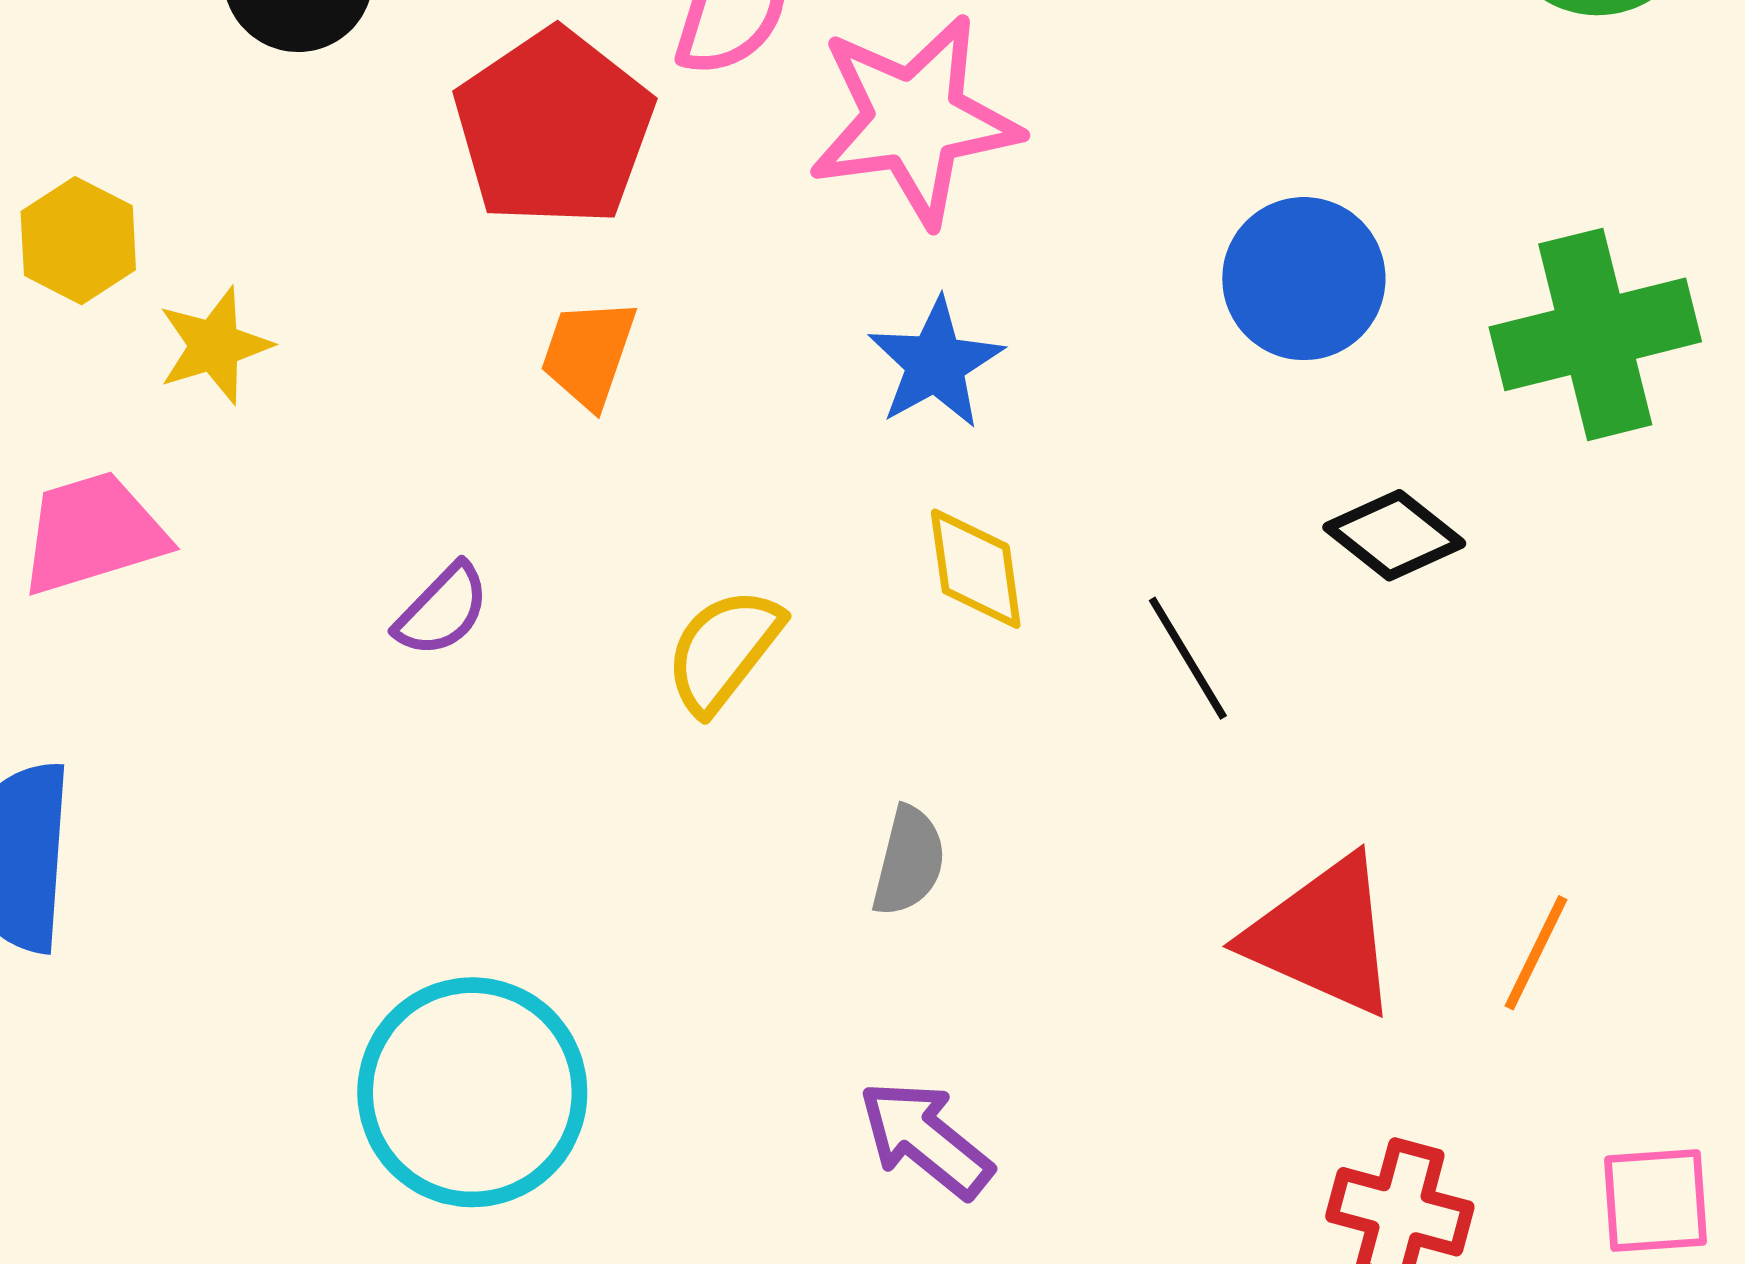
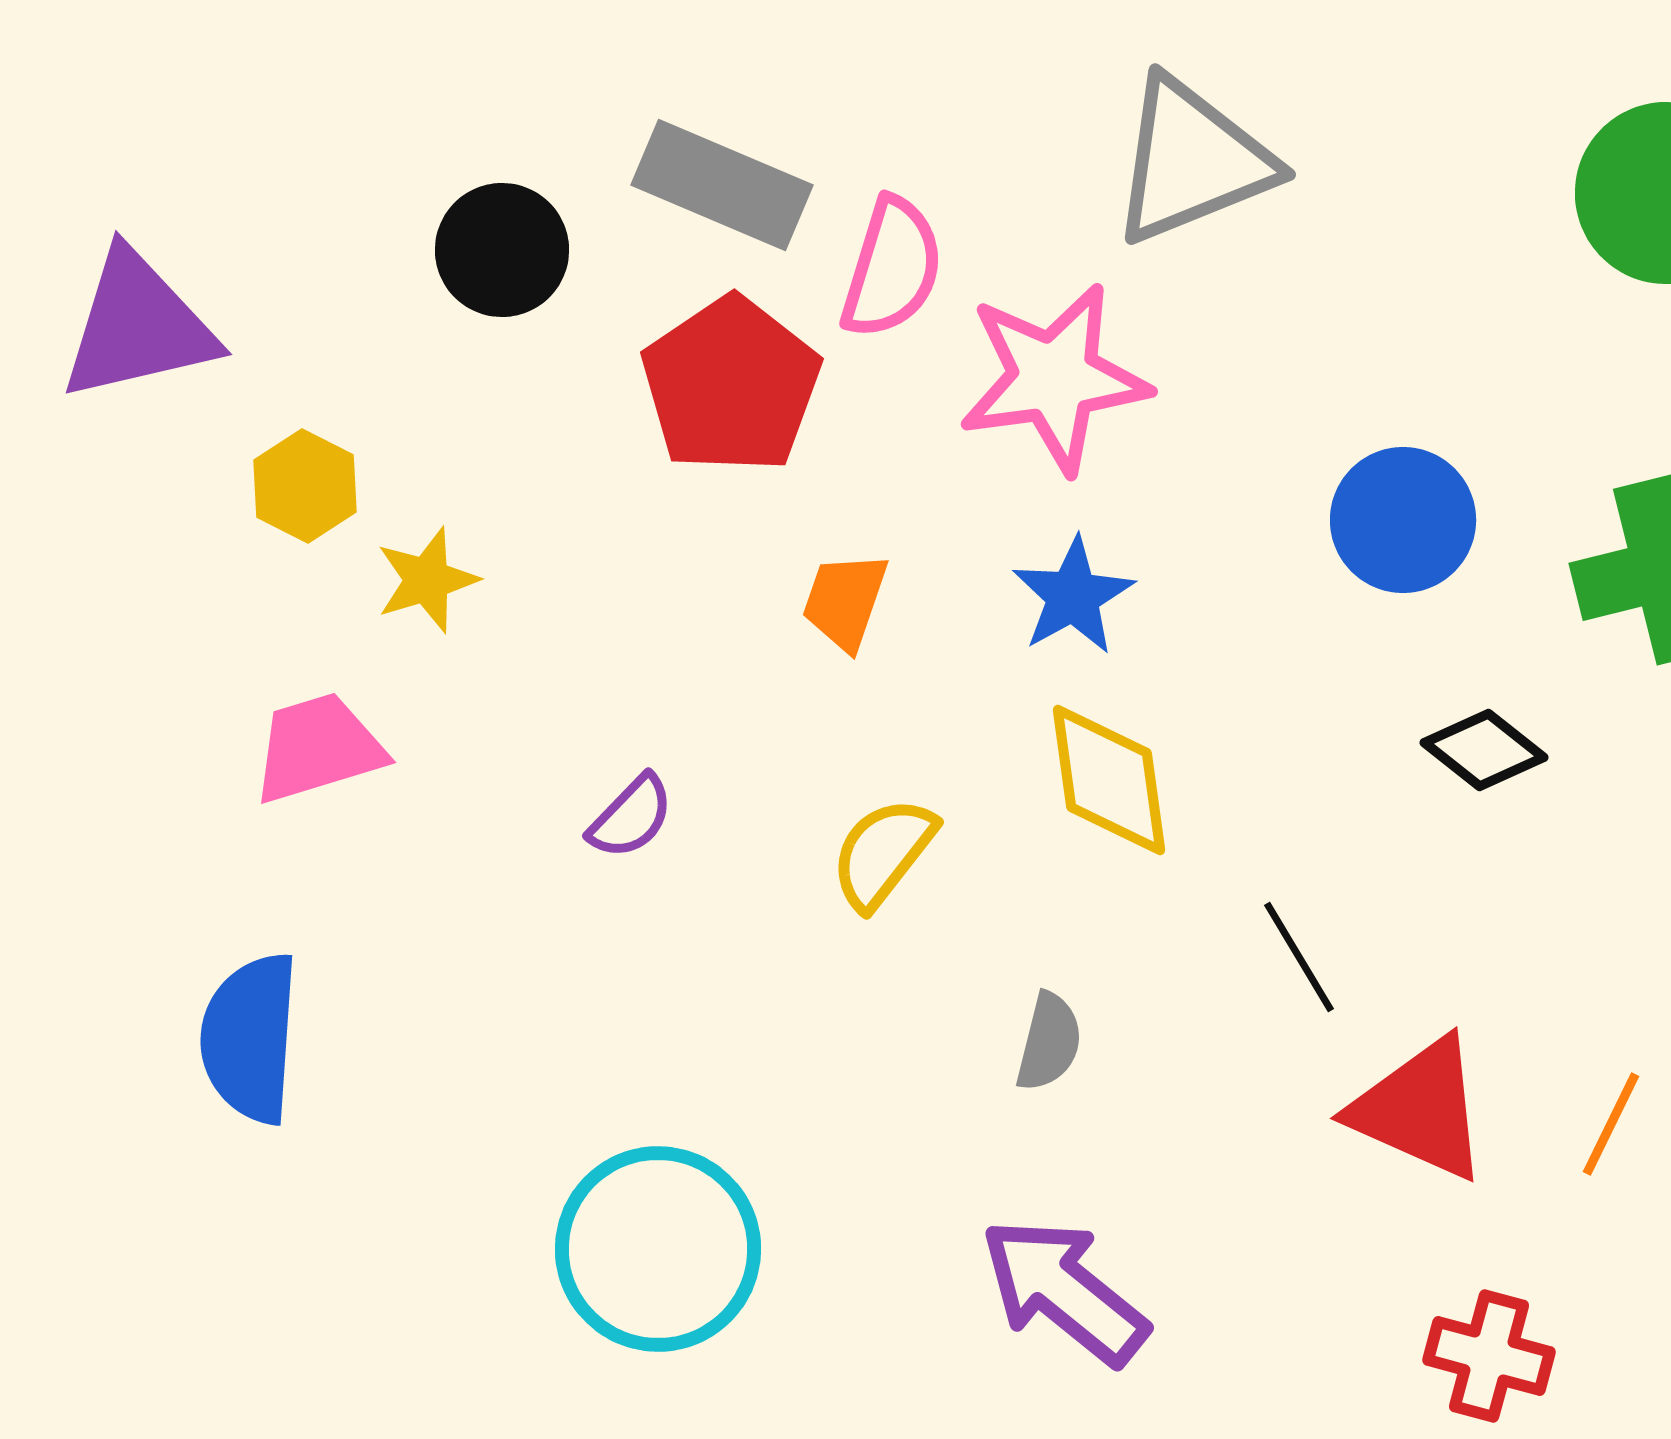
orange trapezoid: (588, 353) -> (845, 601), moved
yellow diamond: (976, 569) -> (1109, 780), size x1.4
black line: (1188, 658) -> (1299, 957), moved
purple arrow: (926, 1139) -> (1064, 1291), size x1.4

